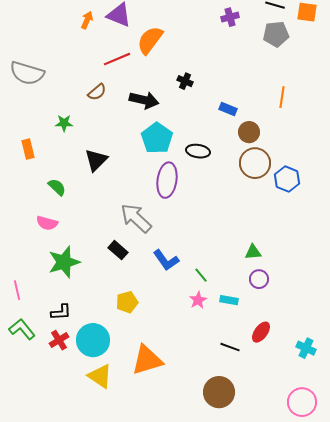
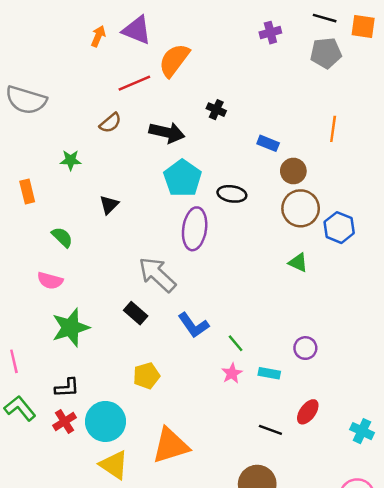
black triangle: (96, 160) -> (109, 205), size x0.7
green triangle: (253, 252) -> (298, 263), moved, turned 30

